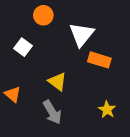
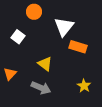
orange triangle: (13, 94) -> (10, 74), turned 32
gray arrow: (52, 112) -> (41, 88), turned -36

